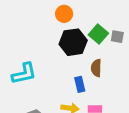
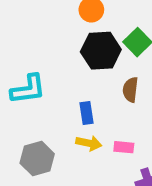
blue rectangle: (80, 84) -> (87, 113), moved

